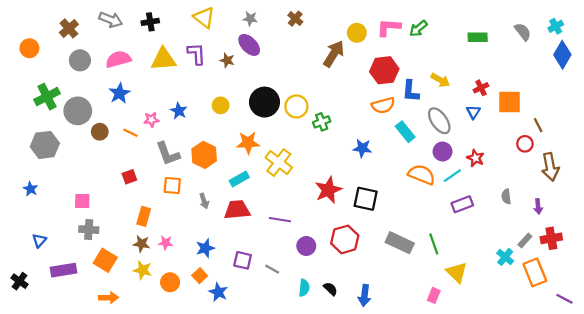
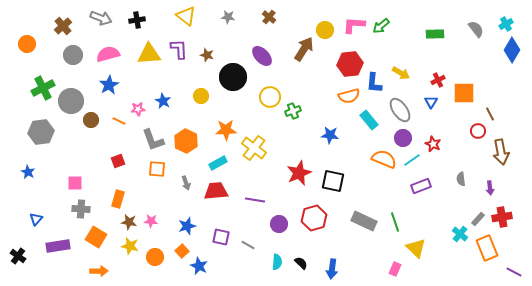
purple ellipse: (249, 45) -> (262, 56), moved
black circle: (265, 102) -> (233, 77), moved
orange rectangle: (144, 216) -> (118, 199), moved

